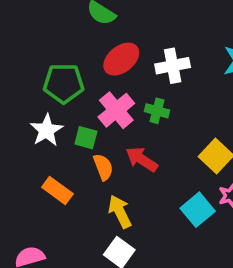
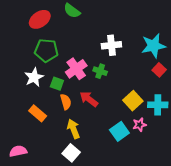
red ellipse: (121, 59) -> (40, 19), moved

